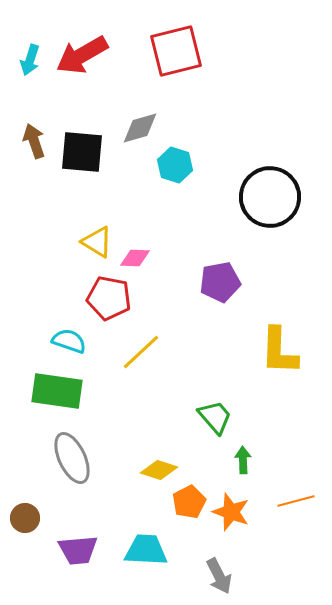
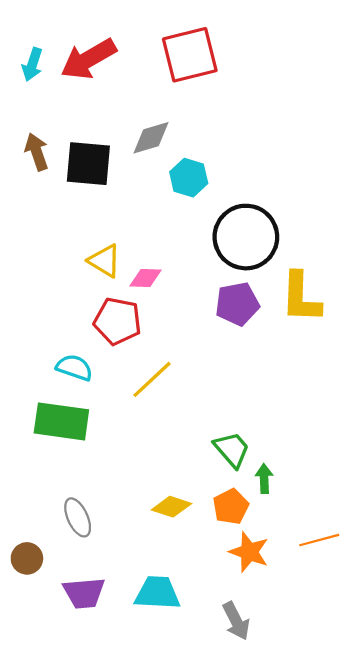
black circle: (270, 197) -> (246, 237), moved
yellow L-shape: (279, 351) -> (301, 297), moved
gray ellipse: (72, 458) -> (78, 517), moved, size x0.7
green arrow: (243, 460) -> (264, 479), moved
orange pentagon: (189, 502) -> (231, 507), moved

